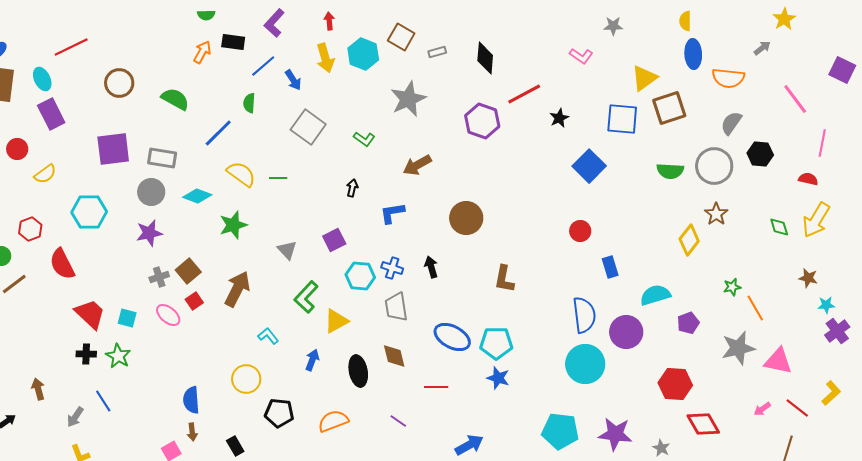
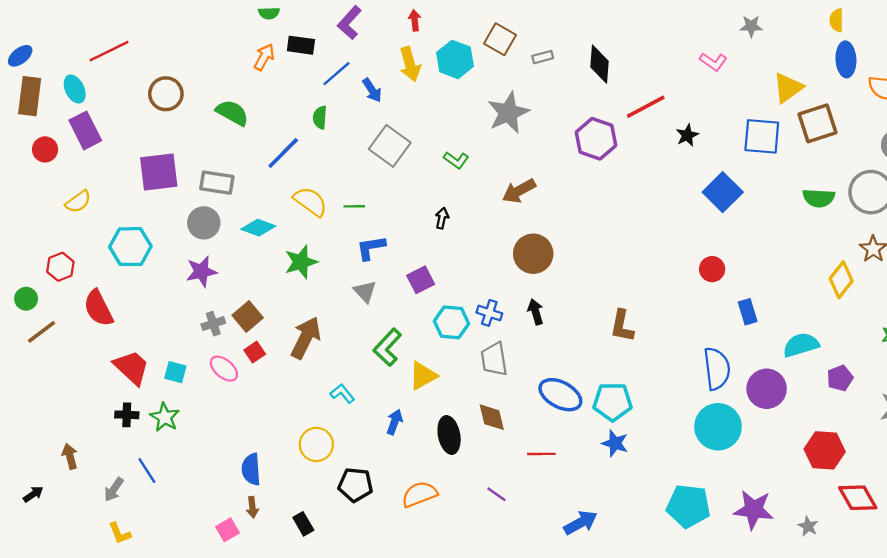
red circle: (17, 149) -> (45, 149), moved
blue L-shape: (392, 213) -> (371, 248), moved
brown circle: (466, 218) -> (533, 254), moved

